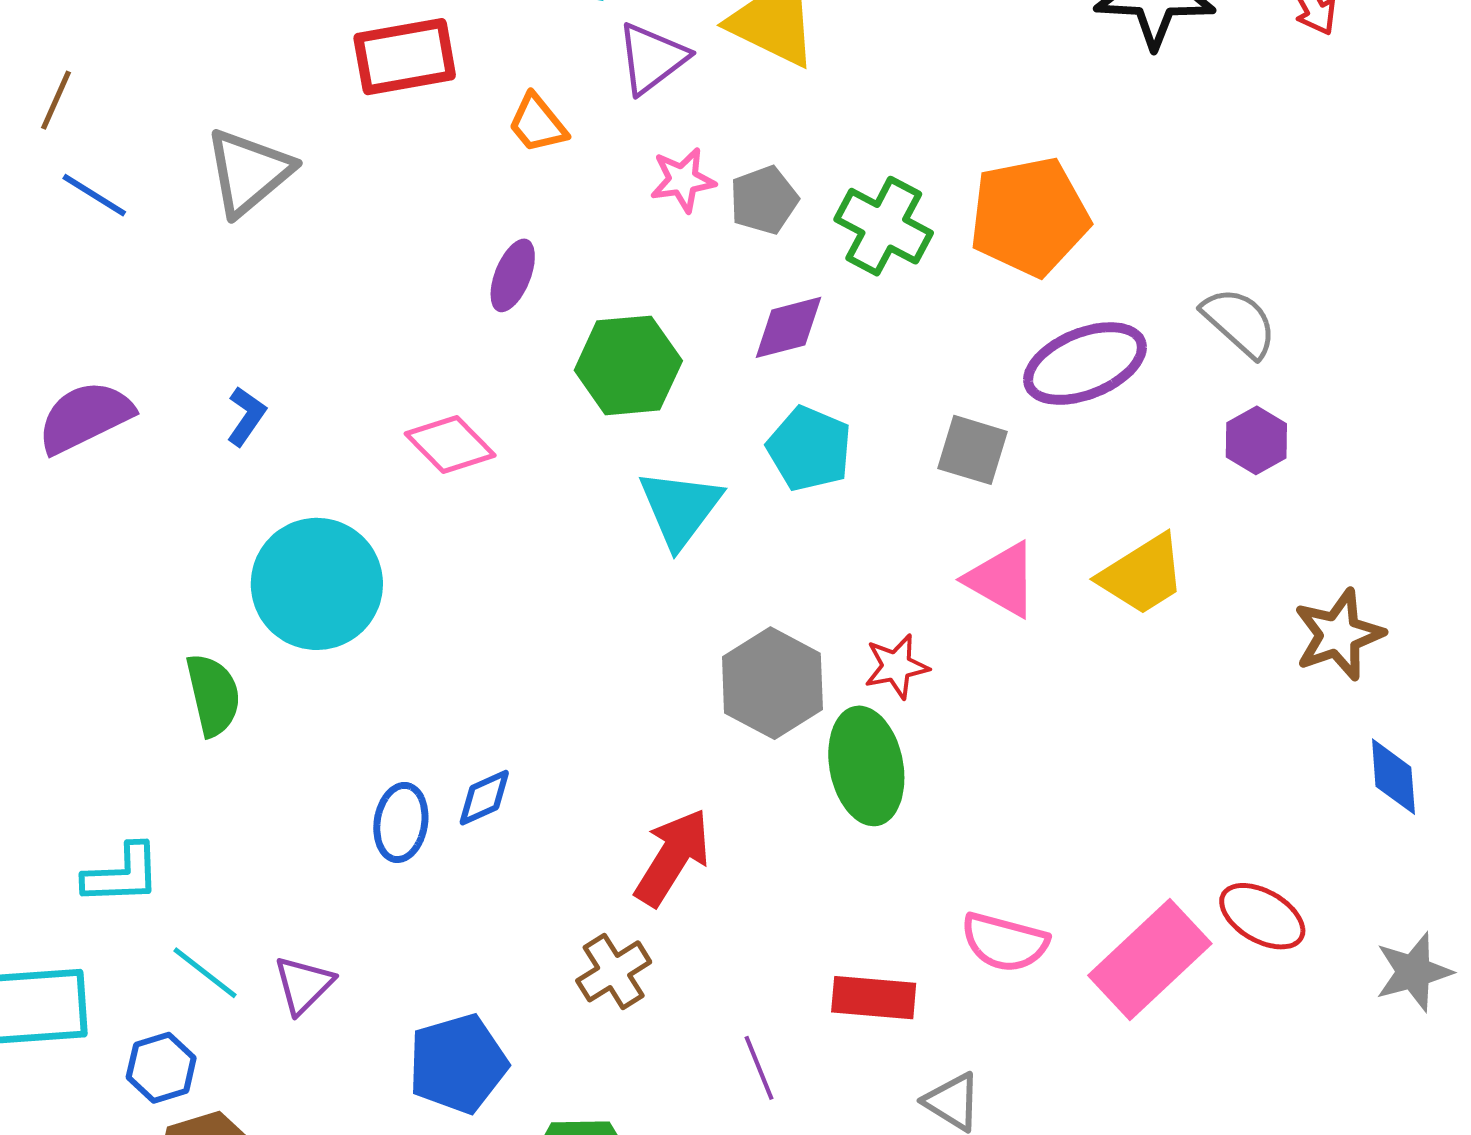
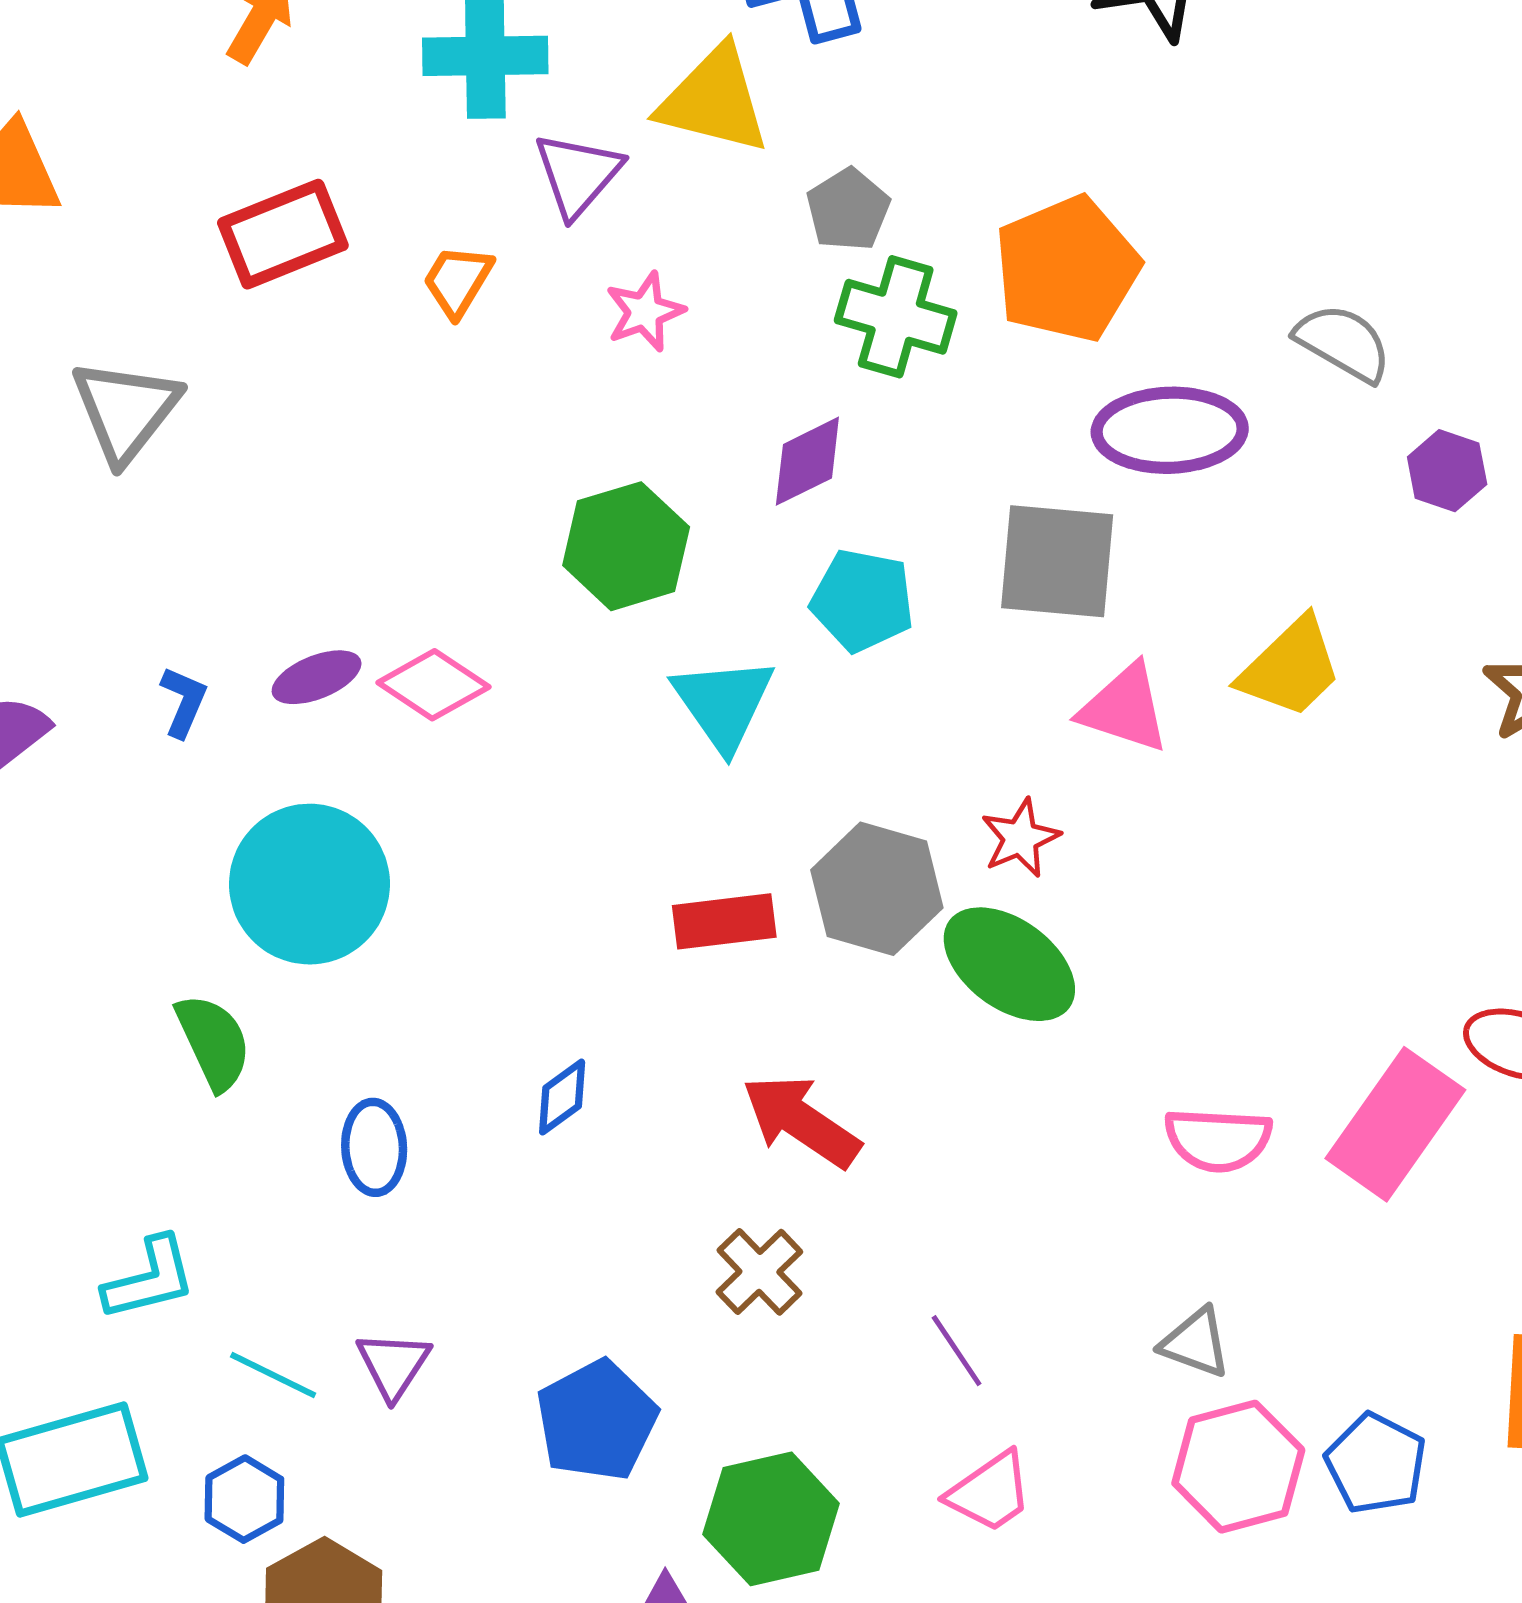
orange trapezoid: (537, 124) -> (458, 281), turned 82
gray pentagon: (764, 200) -> (848, 210), moved
purple ellipse: (513, 275) -> (317, 677), moved, turned 58
purple ellipse: (1085, 364) -> (1170, 430), turned 32
purple hexagon: (1256, 440) -> (1447, 471), moved
gray square: (972, 450) -> (1057, 561), size x1.5
green ellipse: (866, 766) -> (1009, 964), turned -31
blue ellipse: (401, 822) -> (374, 1147), moved
red arrow: (672, 857) -> (801, 1121), turned -76
red rectangle: (874, 998) -> (724, 921), moved

